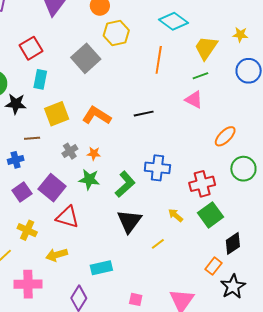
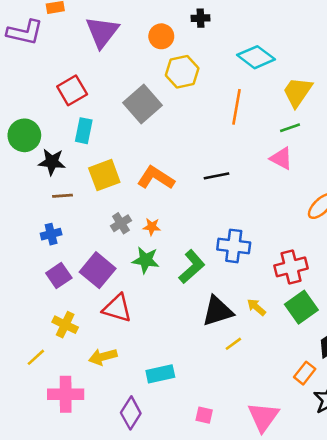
brown line: (32, 138) -> (62, 196), moved
black triangle: (129, 221) -> (218, 311), moved, turned 36

